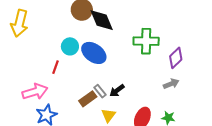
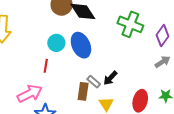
green cross: (146, 41) -> (130, 24), turned 30
blue ellipse: (94, 53) -> (81, 45), turned 40
brown rectangle: (88, 99) -> (83, 91), turned -36

